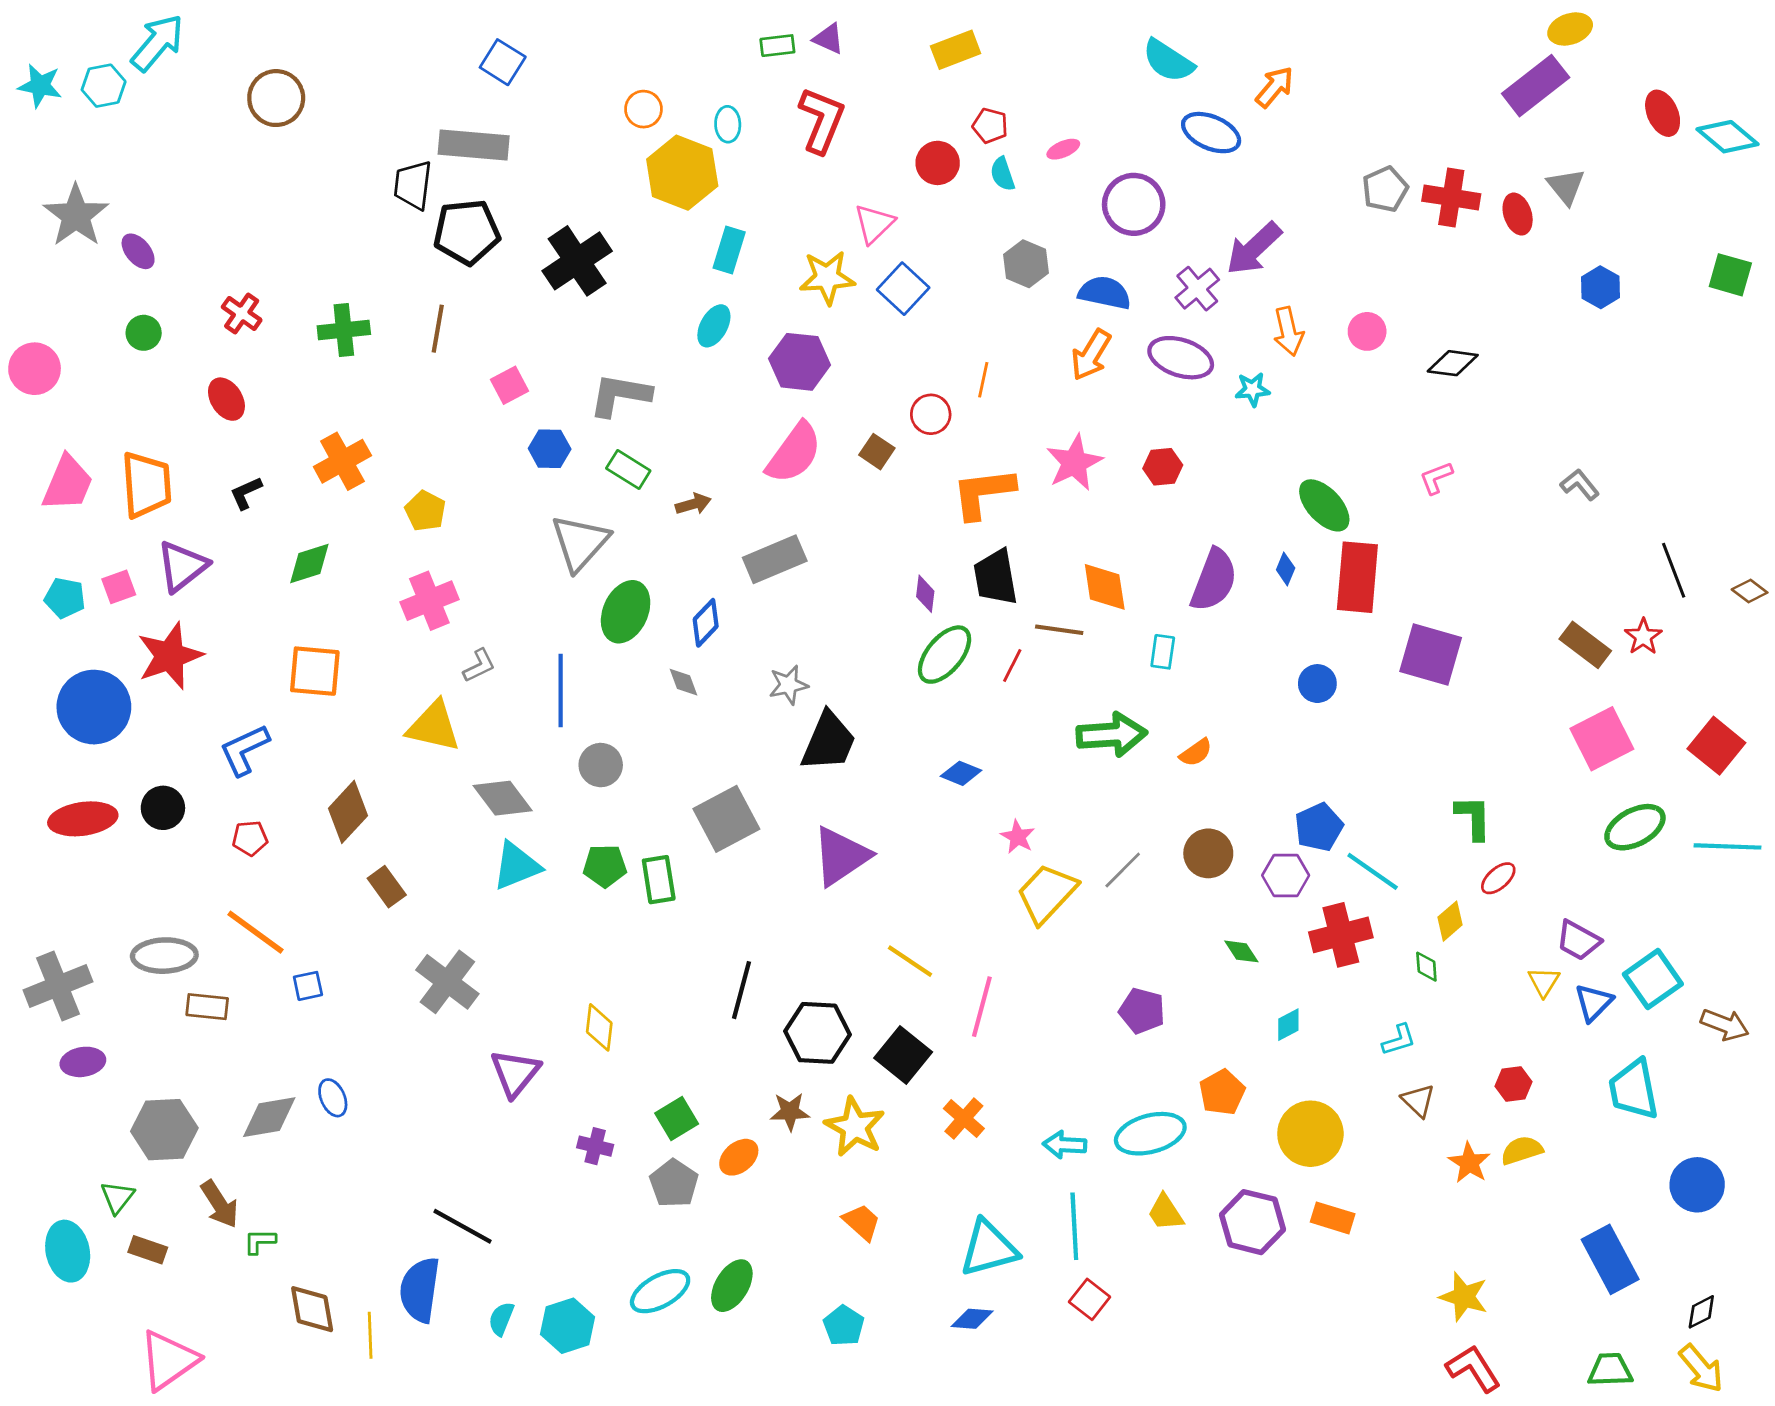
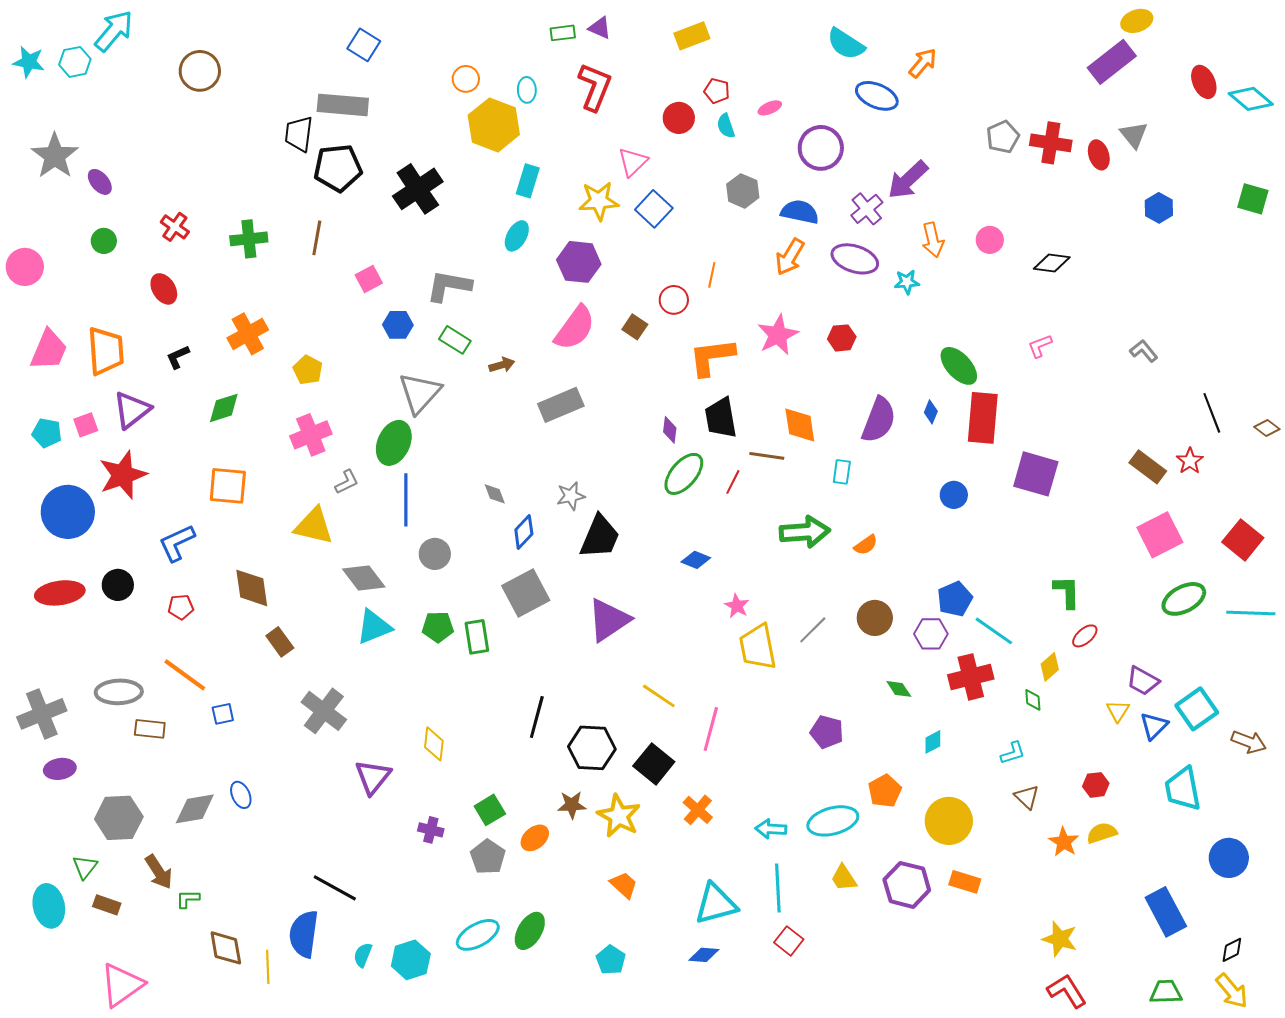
green ellipse: (626, 612) -> (394, 443), moved
blue diamond: (706, 623) -> (524, 532), moved
brown diamond: (348, 812) -> (252, 588), turned -51
yellow trapezoid: (1047, 893) -> (758, 647), turned -54

